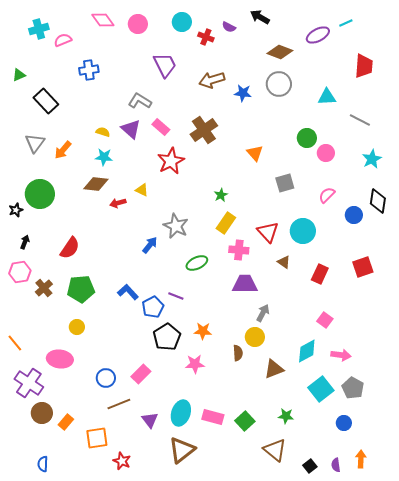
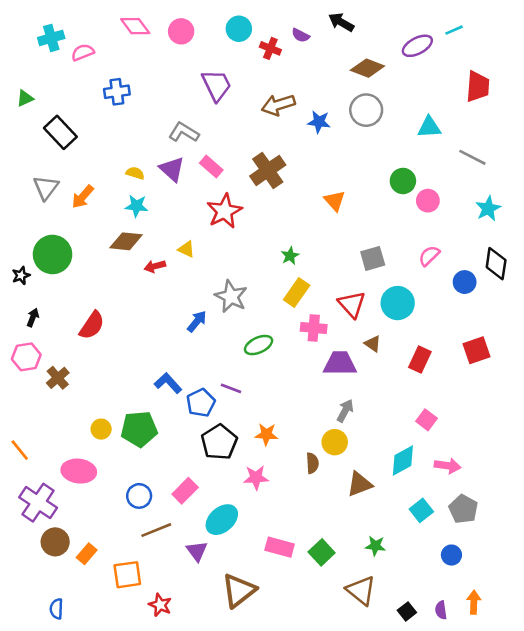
gray square: (285, 183) -> (373, 258), moved
purple trapezoid: (245, 284) -> (340, 363), moved
green pentagon: (81, 289) -> (139, 429), moved
cyan square: (321, 389) -> (421, 510), size x0.7
cyan ellipse: (181, 413) -> (222, 520), moved, turned 30

